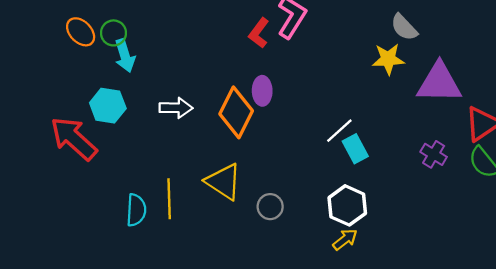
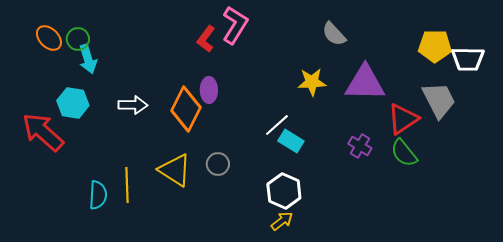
yellow star: (388, 59) -> (312, 82), moved
cyan rectangle: (355, 149) -> (291, 141), turned -30
gray circle: (270, 207) -> (218, 164), moved

